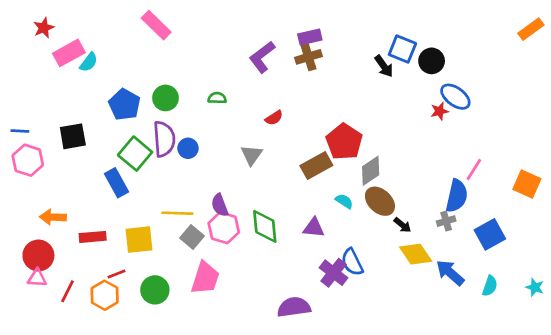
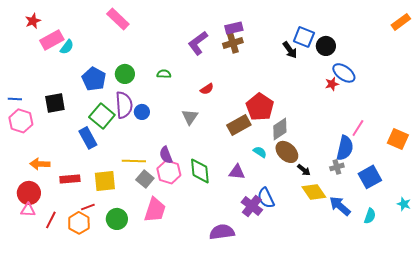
cyan star: (535, 287) -> (404, 204), moved

